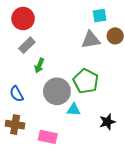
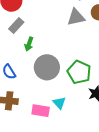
green pentagon: (86, 81) -> (79, 72), moved
cyan triangle: (74, 110) -> (59, 103), moved, turned 48

